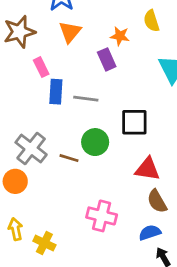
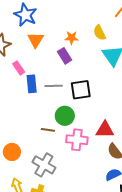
yellow semicircle: (151, 21) -> (100, 33), moved
black square: (134, 122) -> (81, 90), moved
gray cross: (31, 148) -> (44, 165), moved
pink cross: (102, 216) -> (77, 140), moved

